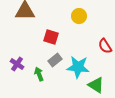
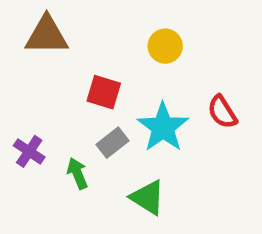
cyan star: (78, 67) -> (163, 127), moved, turned 30
green triangle: (96, 85) -> (148, 197), moved

